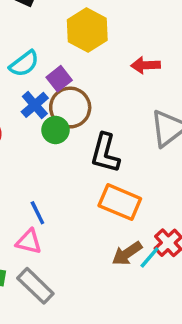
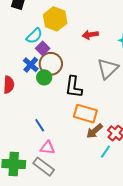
cyan semicircle: (24, 64) -> (34, 36), moved
pink triangle: (29, 242) -> (48, 148), moved
brown arrow: (127, 253) -> (94, 131), moved
cyan line: (150, 257) -> (105, 152), moved

